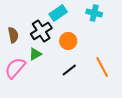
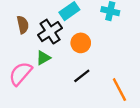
brown semicircle: (13, 35) -> (23, 25), moved
orange line: (102, 67) -> (119, 90), moved

